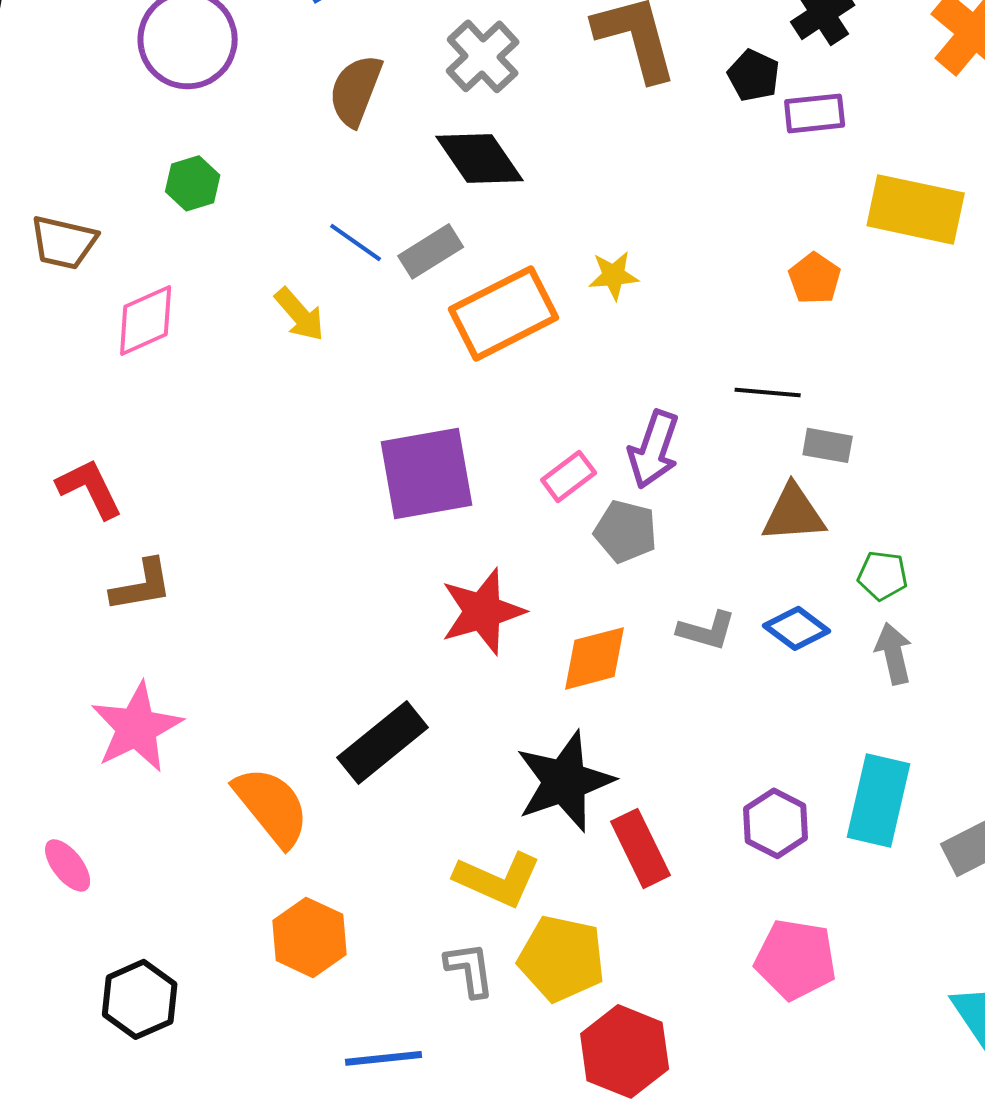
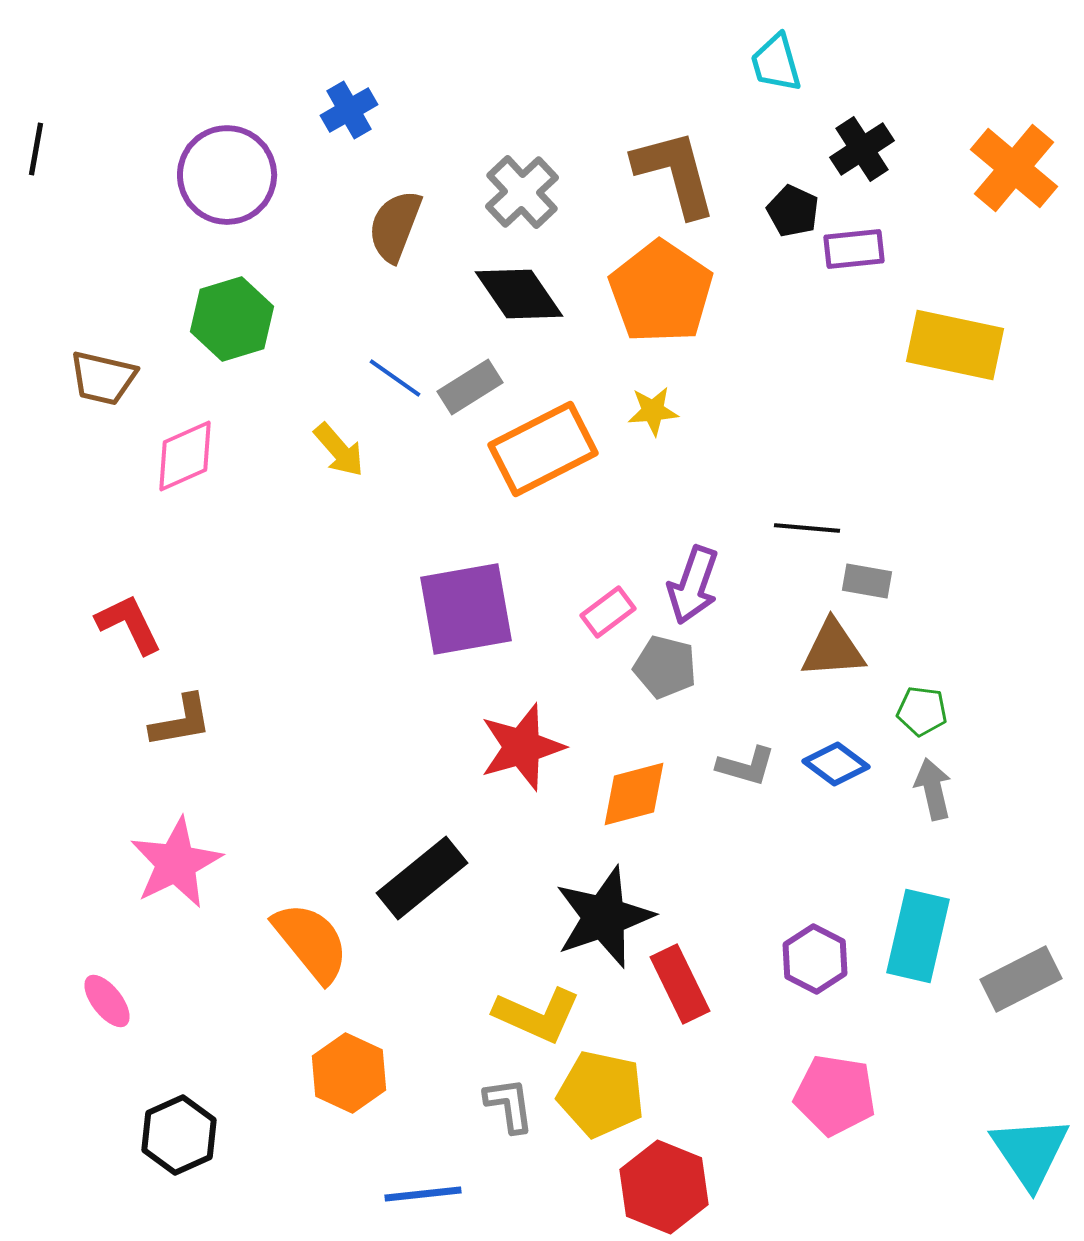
green hexagon: (193, 183) -> (232, 319), size x1.5
orange pentagon: (815, 278) -> (661, 292), moved, size x2.0

